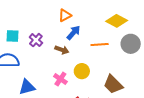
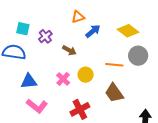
blue arrow: (73, 33) -> (93, 31), moved
orange line: (100, 44) -> (114, 65), moved

